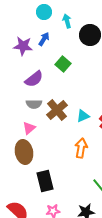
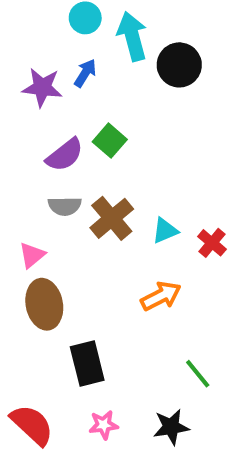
cyan arrow: (67, 21) -> (132, 36), size x1.6
green square: (63, 64) -> (110, 141), moved
pink triangle: (29, 128) -> (32, 255), moved
orange arrow: (81, 148) -> (161, 296), turned 54

